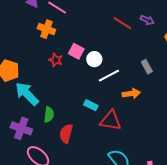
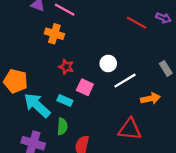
pink square: (76, 51) -> (85, 87), moved
cyan rectangle: (91, 105) -> (65, 101), moved

